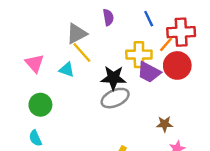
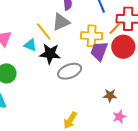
gray triangle: (77, 34) -> (61, 22), moved
purple trapezoid: (149, 72) -> (99, 51), turned 80
black star: (113, 78) -> (50, 54), moved

